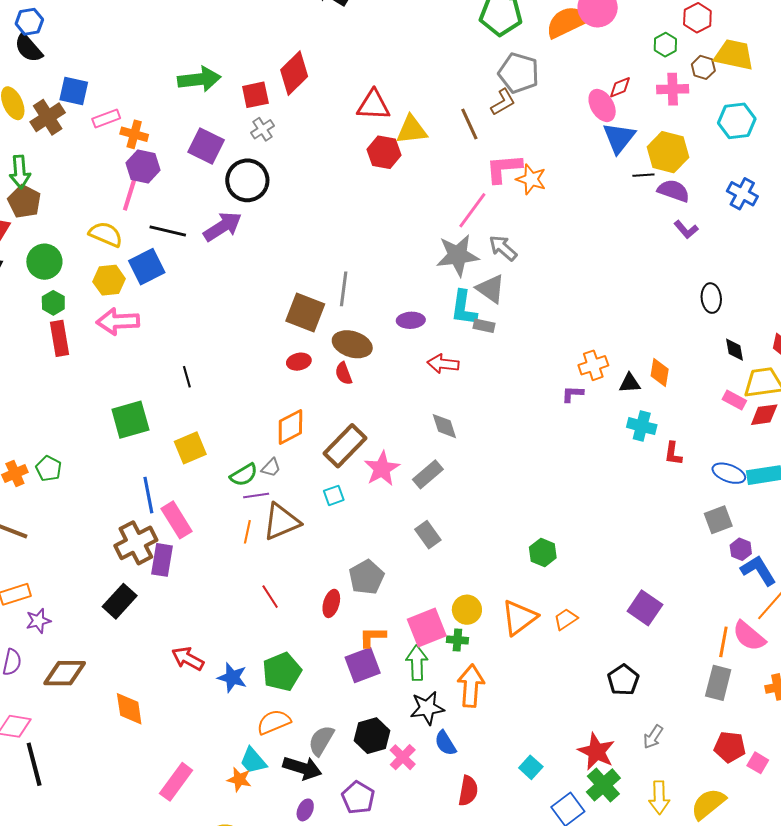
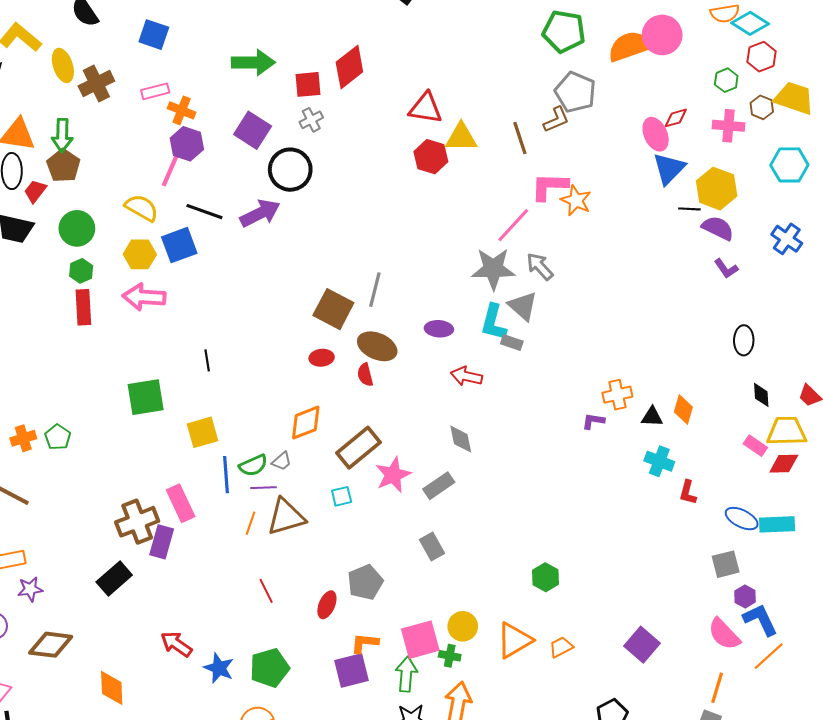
blue square: (74, 91) -> (154, 35), moved
blue line: (148, 495) -> (226, 475), moved
pink semicircle: (749, 636) -> (724, 634), moved

